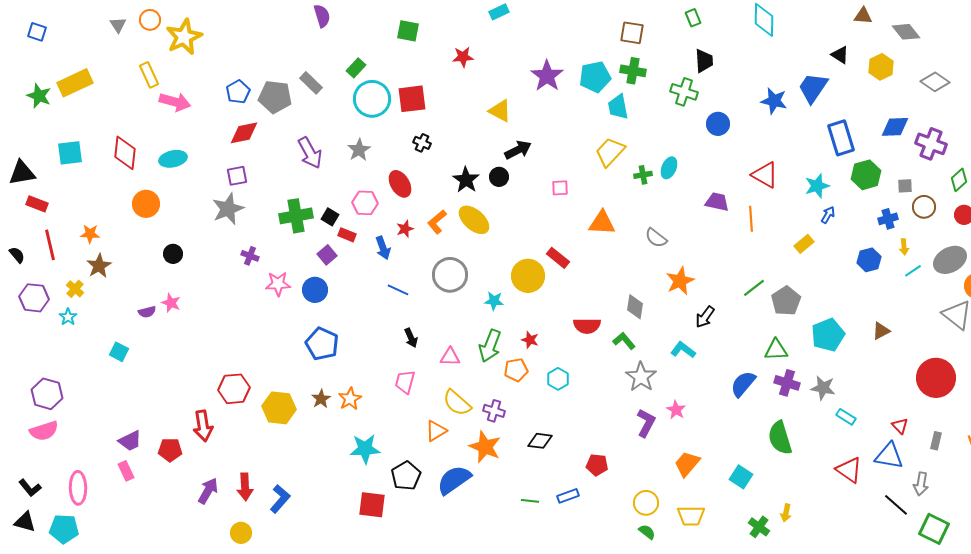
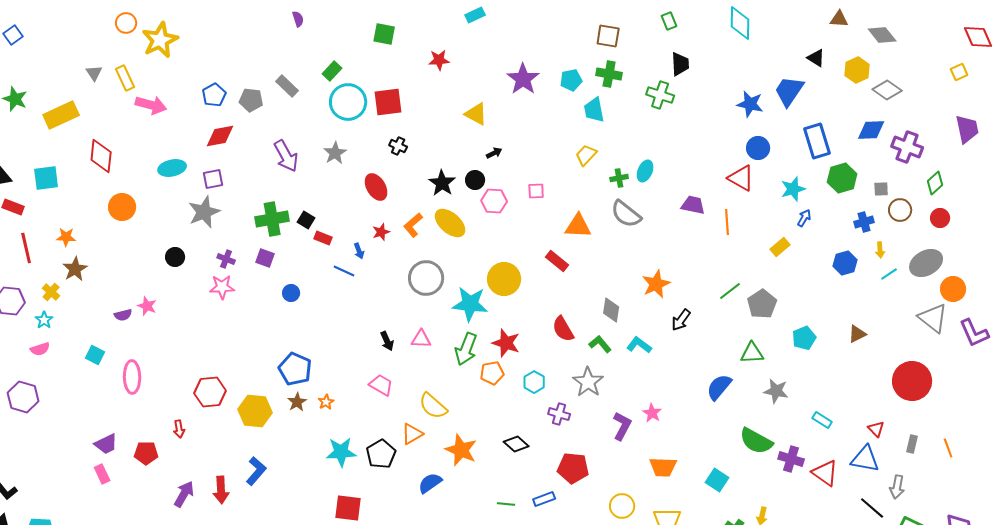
purple semicircle: (322, 16) -> (298, 19), size x0.7
gray triangle: (118, 25) -> (94, 73), moved
blue square: (37, 32) -> (13, 35), turned 36
cyan pentagon: (595, 77) -> (571, 80), size x0.7
gray diamond: (935, 82) -> (887, 90), moved
yellow rectangle: (75, 83) -> (61, 115), moved
gray pentagon: (275, 97) -> (251, 100), size x0.7
blue circle: (718, 124) -> (758, 148), moved
black arrow: (518, 150) -> (494, 153), size x0.6
yellow trapezoid: (610, 152) -> (586, 155), size x0.7
cyan square: (70, 153) -> (46, 178), moved
cyan ellipse: (173, 159) -> (172, 168), moved
pink hexagon: (365, 203) -> (494, 201), moved
gray semicircle: (656, 238) -> (626, 214), moved, size x1.4
blue arrow: (383, 248) -> (359, 251), size x0.7
black circle: (173, 254) -> (175, 257), moved
purple square: (327, 255) -> (265, 258), moved, turned -30
red rectangle: (558, 258) -> (557, 261), moved
pink star: (278, 284) -> (222, 287), moved
blue circle: (315, 290) -> (291, 293), size x0.7
blue line: (398, 290) -> (344, 271), moved
cyan star: (494, 301) -> (470, 304), size x1.8
red semicircle: (587, 326) -> (563, 329), turned 60
cyan pentagon: (828, 335) -> (804, 338), size x0.7
red star: (530, 340) -> (506, 343), size x1.6
blue pentagon: (322, 344) -> (295, 369), moved
cyan L-shape: (683, 350) -> (639, 345), moved
pink triangle: (450, 357) -> (421, 339), moved
gray star: (641, 377) -> (588, 382), moved
pink trapezoid: (405, 382) -> (381, 385), turned 105
purple cross: (787, 383) -> (791, 459), moved
gray star: (823, 388) -> (776, 391), moved
orange star: (350, 399) -> (326, 402), size x0.7
purple cross: (494, 411) -> (559, 414), moved
red arrow: (203, 426) -> (179, 429), size x0.6
pink semicircle: (44, 431) -> (40, 349), moved, size x0.7
green semicircle: (780, 438) -> (756, 441), turned -44
black diamond: (540, 441) -> (516, 444), turned 35
orange trapezoid: (687, 464) -> (663, 467), turned -128
red pentagon: (597, 465) -> (573, 468), size x1.4
black pentagon: (406, 476) -> (381, 454), moved
blue semicircle: (454, 480) -> (430, 483), size x0.7
pink ellipse: (78, 488) -> (132, 377), moved
blue L-shape: (280, 499) -> (256, 471), moved

